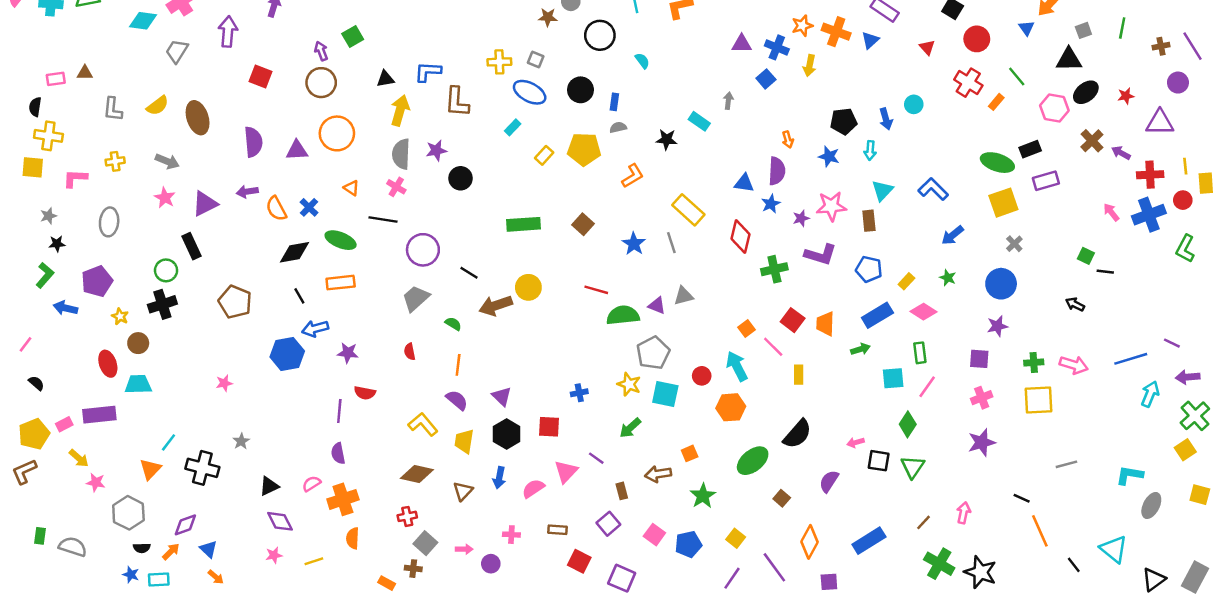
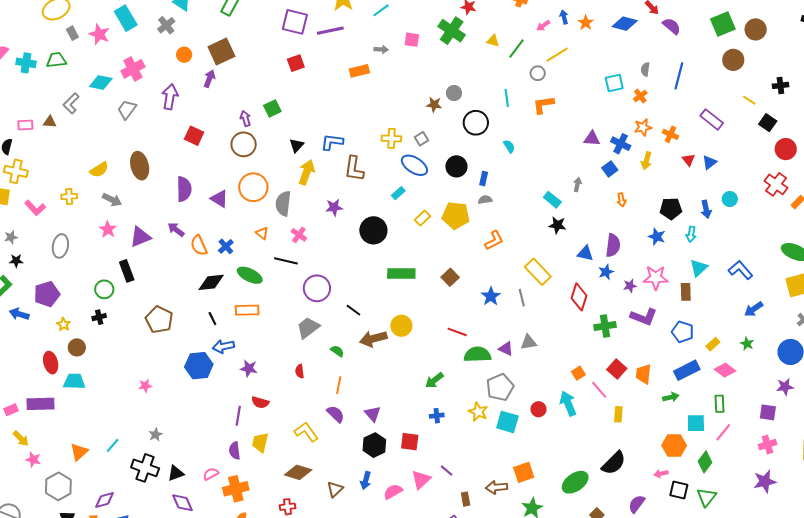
orange cross: (836, 32) -> (670, 134), size x0.7
blue triangle: (870, 40) -> (710, 162), moved
red triangle: (927, 47) -> (689, 160), moved
gray square: (536, 60) -> (421, 139), turned 32
black triangle: (385, 79) -> (297, 145), turned -42
yellow semicircle: (158, 106) -> (99, 170), moved
gray L-shape: (113, 109) -> (71, 103), moved, turned 35
black star: (667, 140) -> (557, 225), moved
orange arrow: (788, 140) -> (621, 200), moved
purple triangle: (297, 150) -> (219, 199), turned 30
gray semicircle: (401, 154) -> (283, 204), moved
pink L-shape: (75, 178) -> (35, 208), turned -140
black circle: (461, 178) -> (373, 230), moved, size x1.4
purple arrow: (247, 192) -> (176, 230), turned 42
black cross: (162, 304) -> (99, 317), size x0.6
orange hexagon: (731, 407) -> (674, 446), moved
green arrow: (630, 428) -> (434, 380), moved
yellow trapezoid: (464, 441) -> (260, 442), moved
cyan line: (168, 442) -> (113, 445), moved
orange square: (690, 453) -> (524, 472), size x1.5
black cross: (202, 468) -> (145, 468), moved

